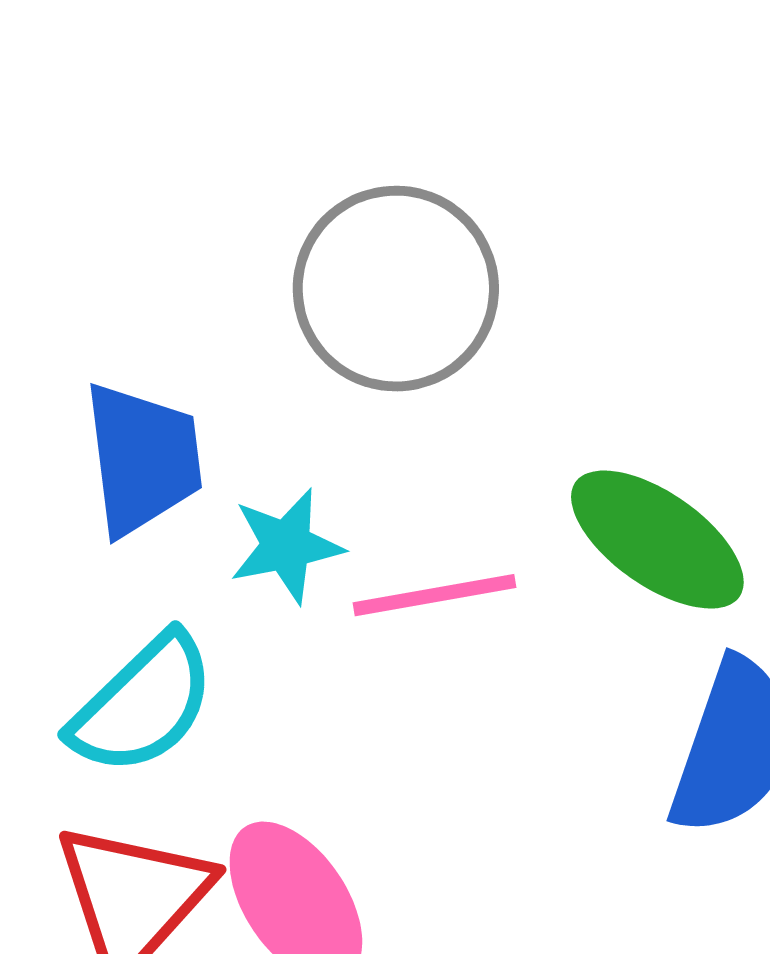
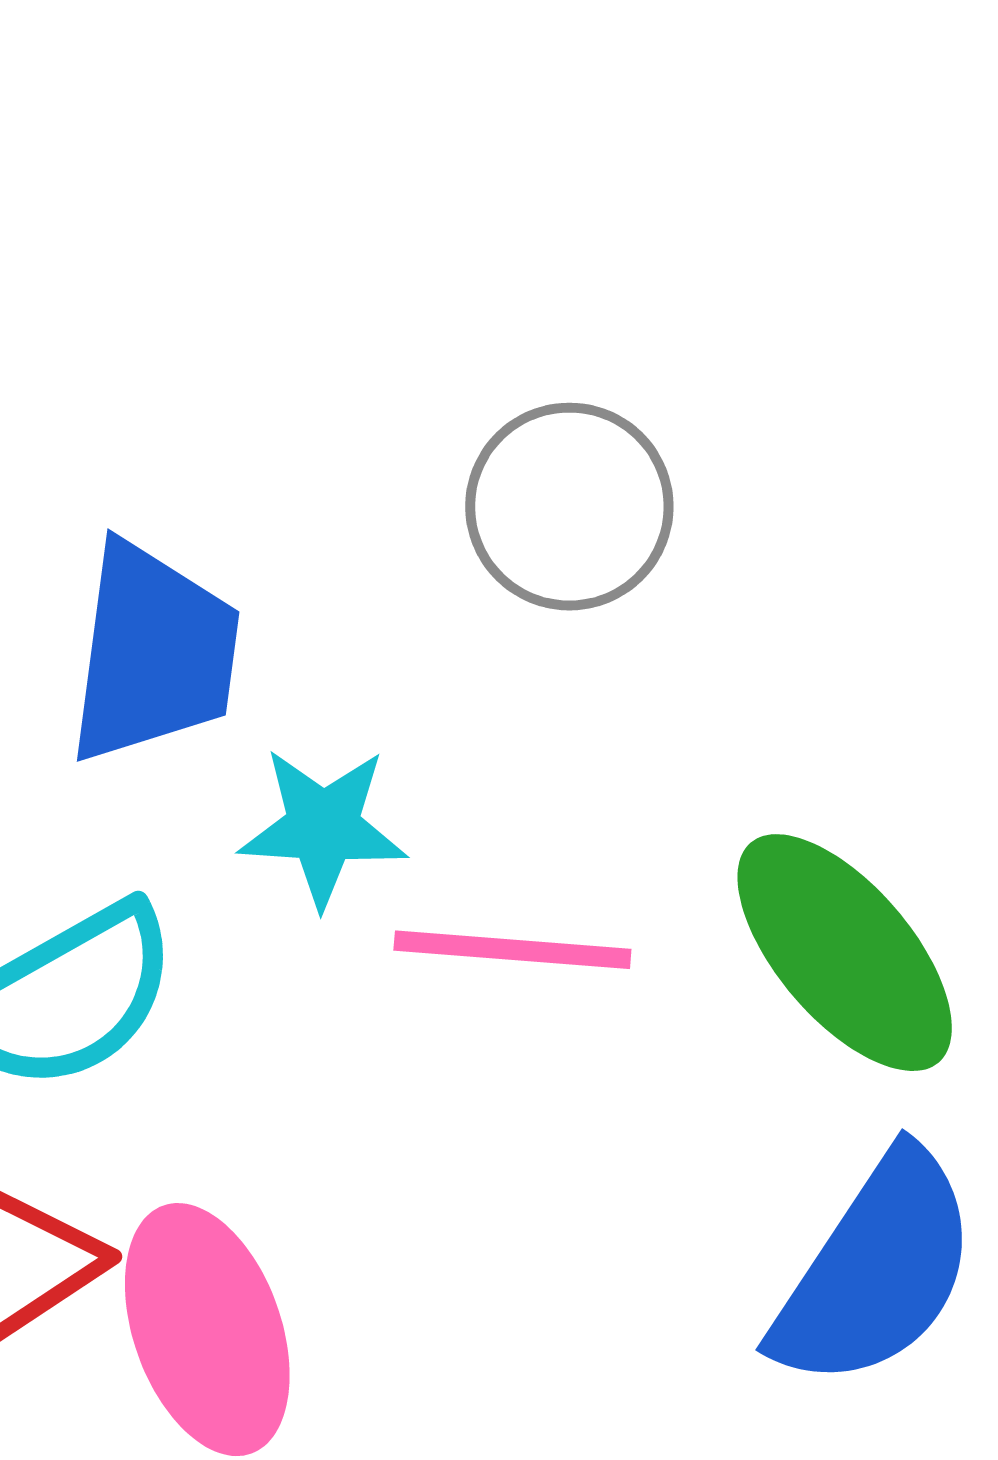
gray circle: (396, 289) -> (569, 507), size x0.7

